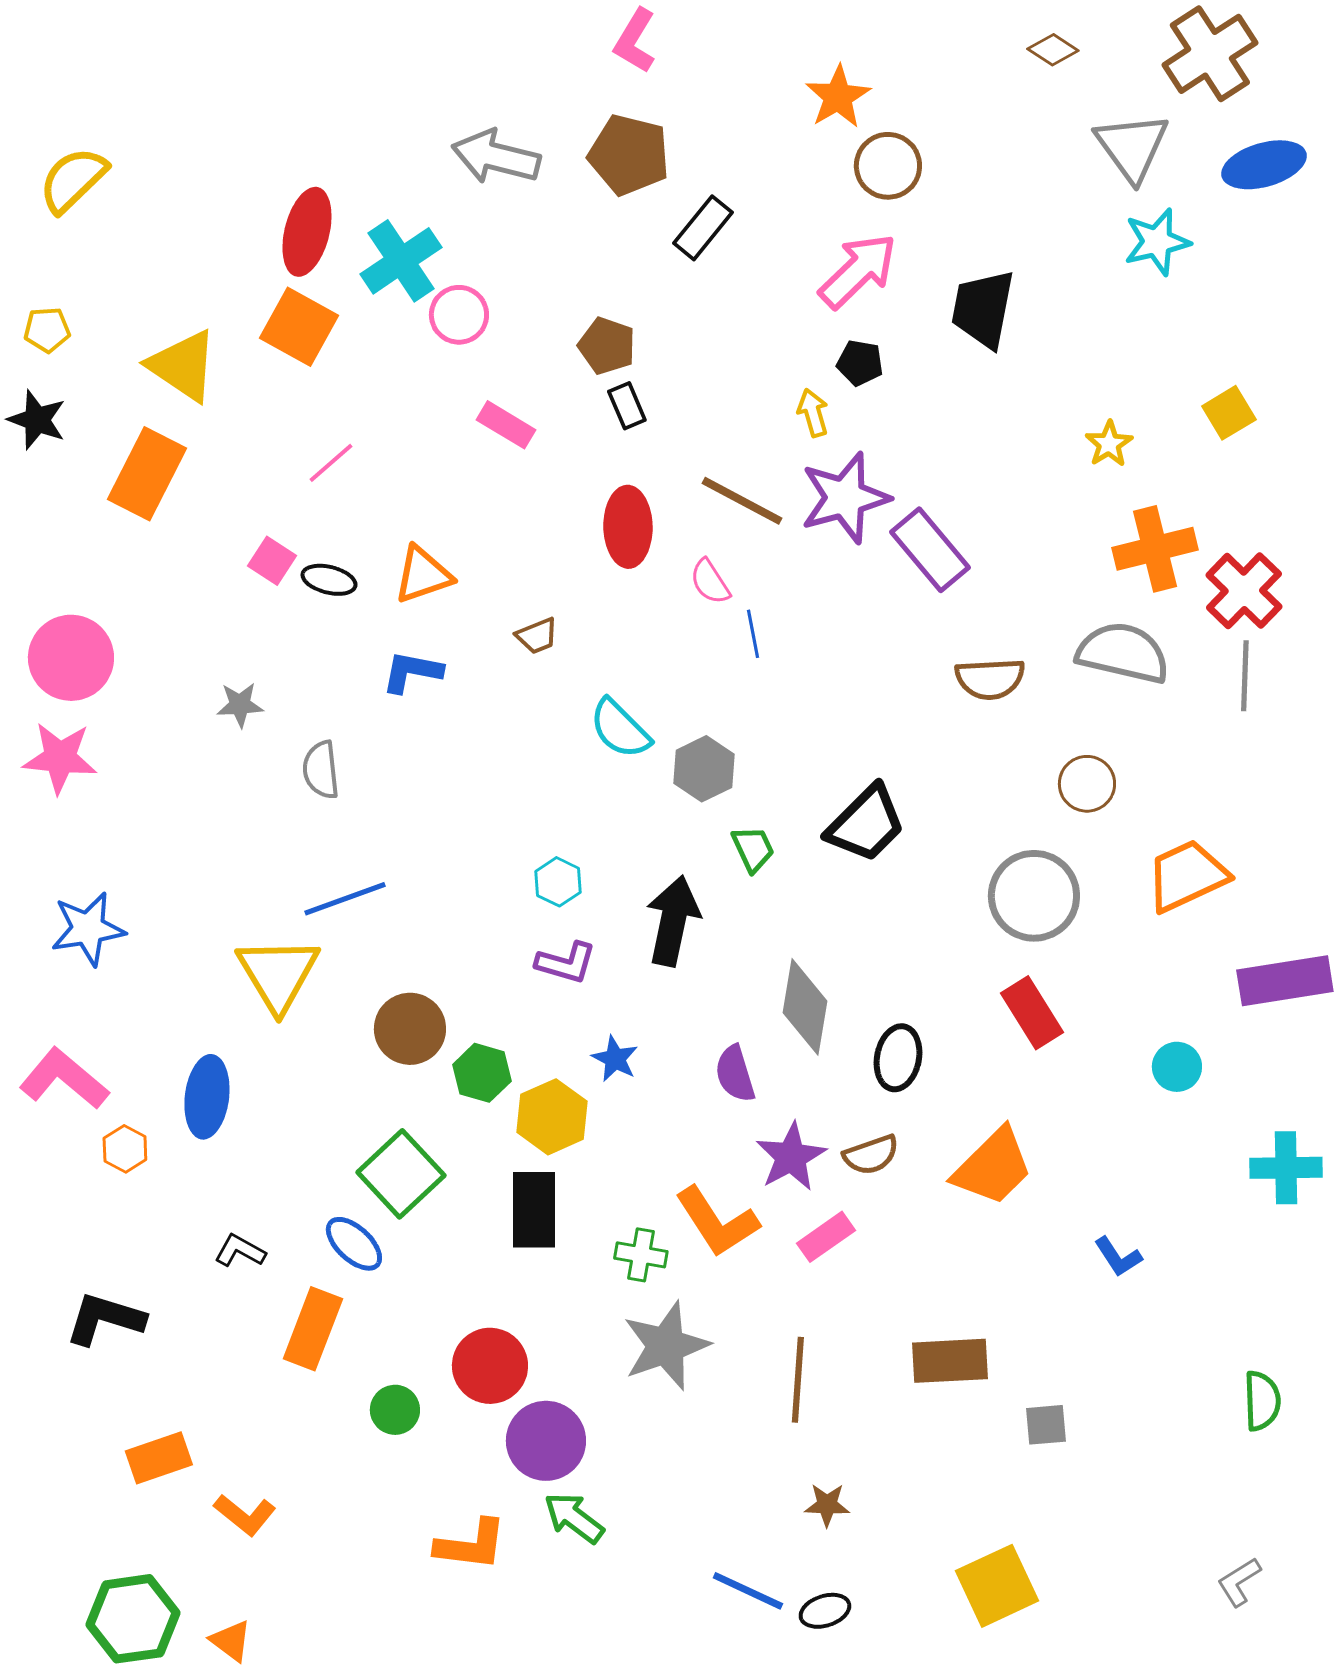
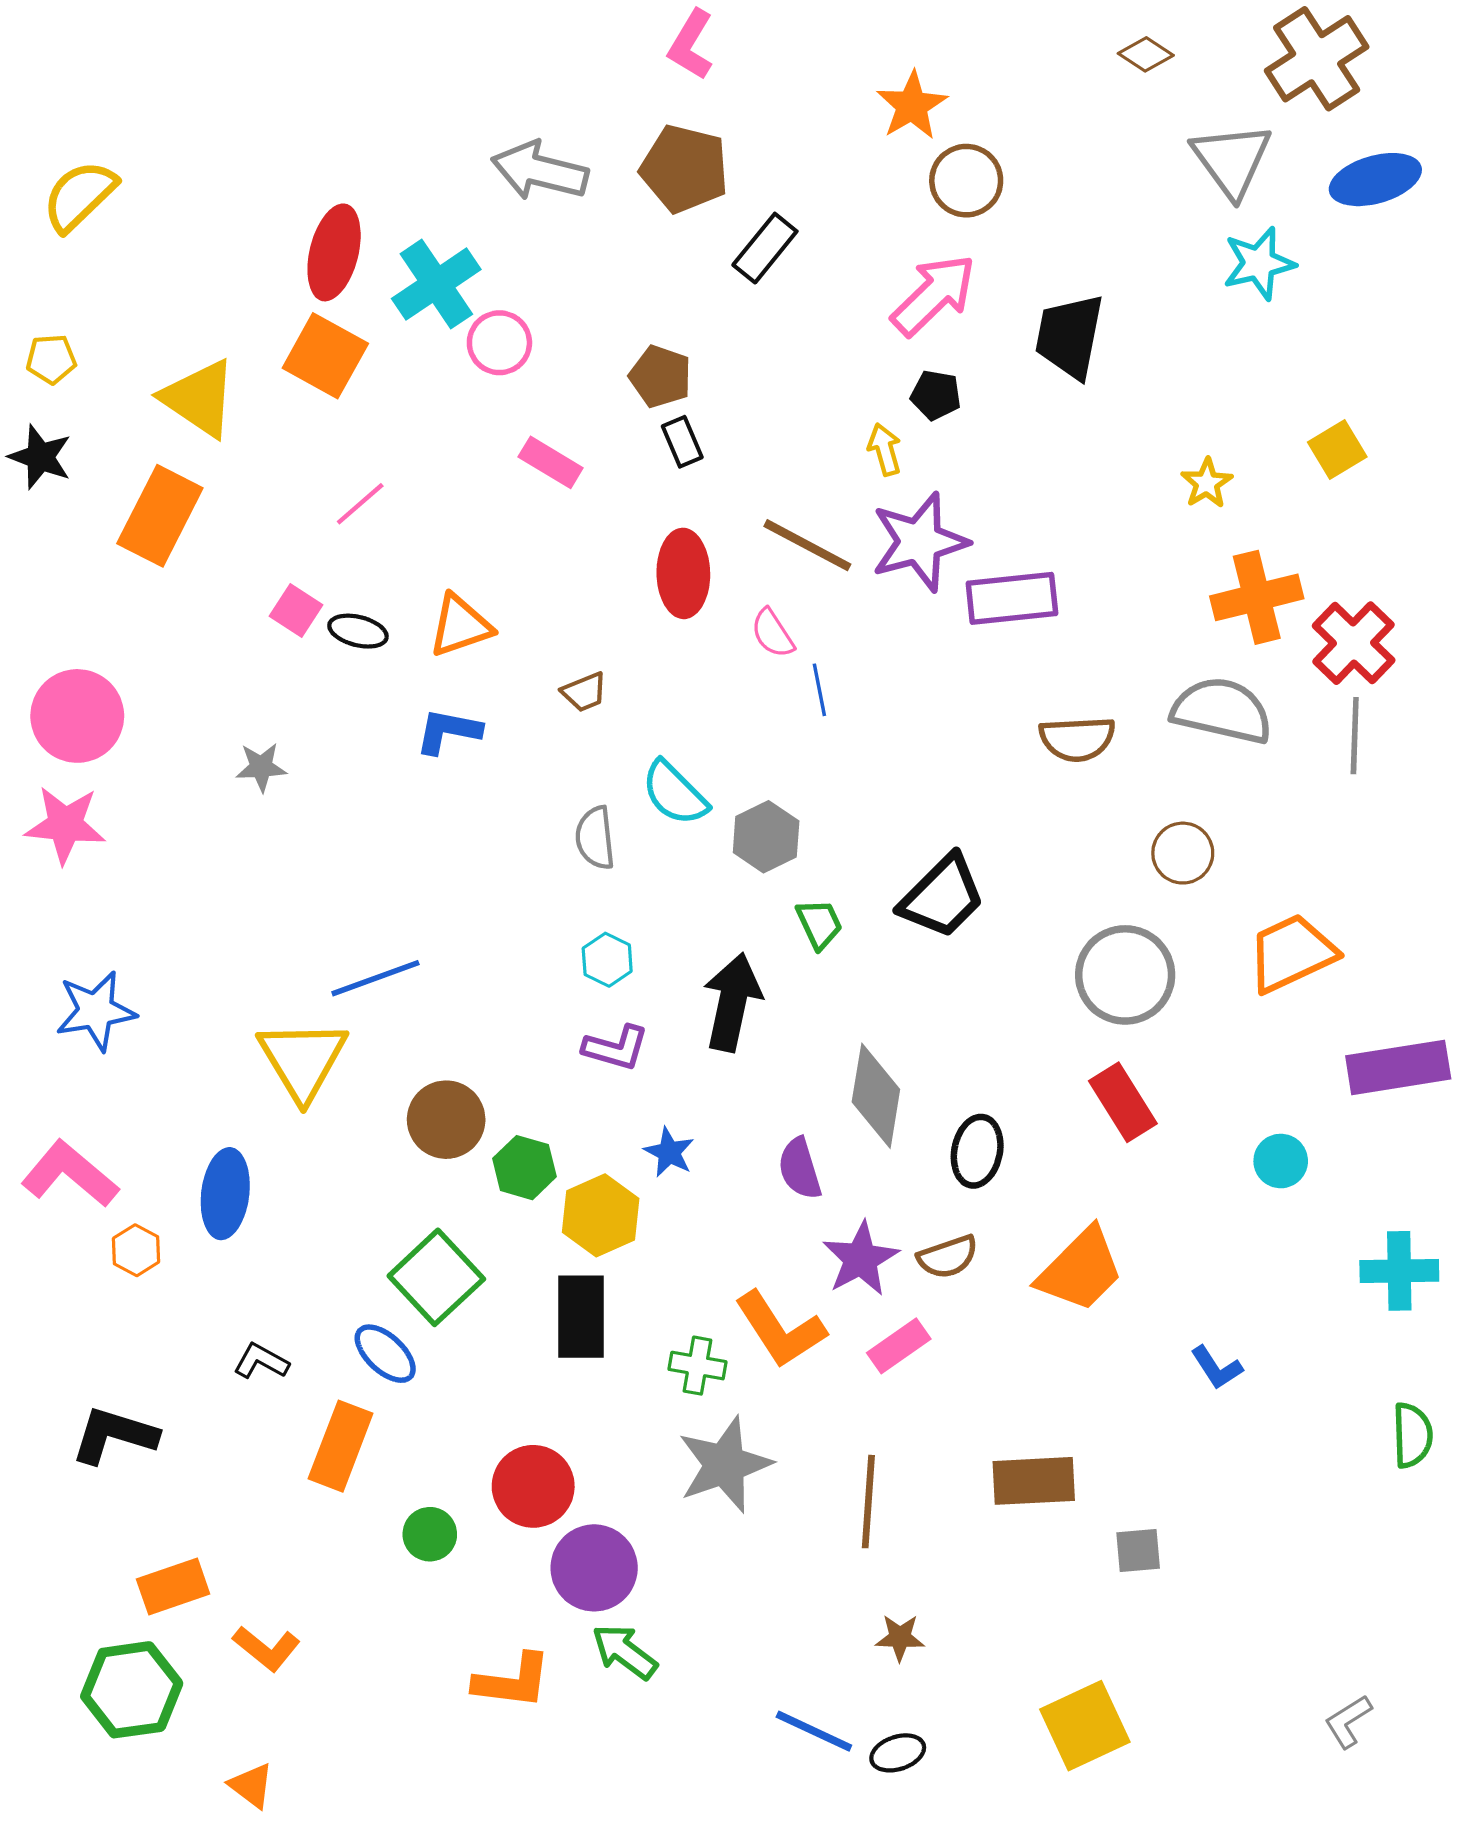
purple rectangle: (930, 550) -> (1012, 598), turned -56
gray semicircle: (321, 770) -> (595, 838), moved
green semicircle: (1262, 1401) -> (1412, 1435), moved
green hexagon: (133, 1619) -> (132, 1690), moved

